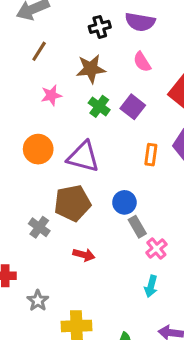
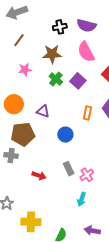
pink semicircle: (142, 62) -> (86, 52), size x1.5
purple triangle: (83, 157) -> (43, 111), size x0.6
blue circle: (124, 202) -> (65, 135), moved
brown pentagon: (72, 203) -> (23, 134), moved
gray cross: (39, 227) -> (11, 155), turned -32
gray rectangle: (137, 227) -> (69, 169), moved

